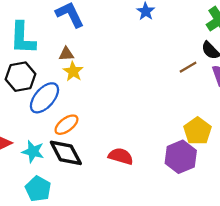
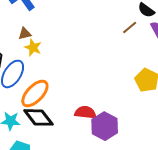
orange ellipse: (66, 125) -> (35, 93), size x1.4
purple hexagon: (181, 157) -> (105, 126), moved

